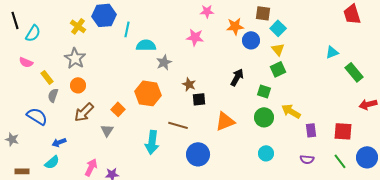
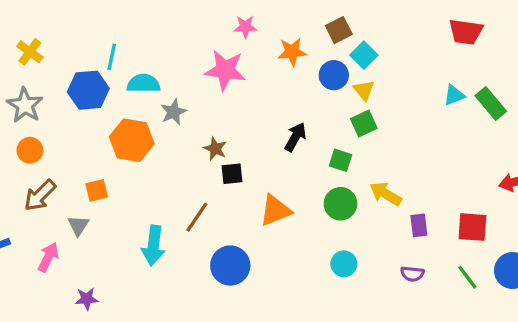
brown square: (263, 13) -> (339, 30), turned -35
red trapezoid: (352, 14) -> (466, 32), moved, turned -65
blue hexagon: (104, 15) -> (88, 90), moved
pink star: (195, 37) -> (225, 70), size x1.4
blue circle: (251, 40) -> (334, 75), moved
green rectangle: (354, 72) -> (491, 104), moved
orange hexagon: (148, 93) -> (132, 140), moved
orange square: (118, 109) -> (97, 190), turned 32
brown line: (178, 125) -> (197, 217), turned -72
pink arrow: (91, 167) -> (48, 257), moved

